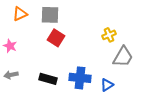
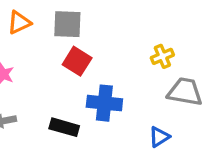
gray trapezoid: (123, 57) -> (185, 92), turned -110
blue cross: (80, 78) -> (104, 103), moved

